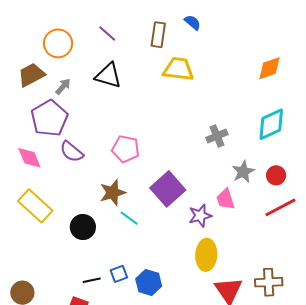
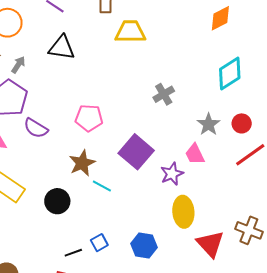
gray cross: (217, 136) -> (164, 94), moved
brown cross: (269, 282) -> (249, 230), turned 32
blue hexagon: (149, 283) -> (144, 246), moved

